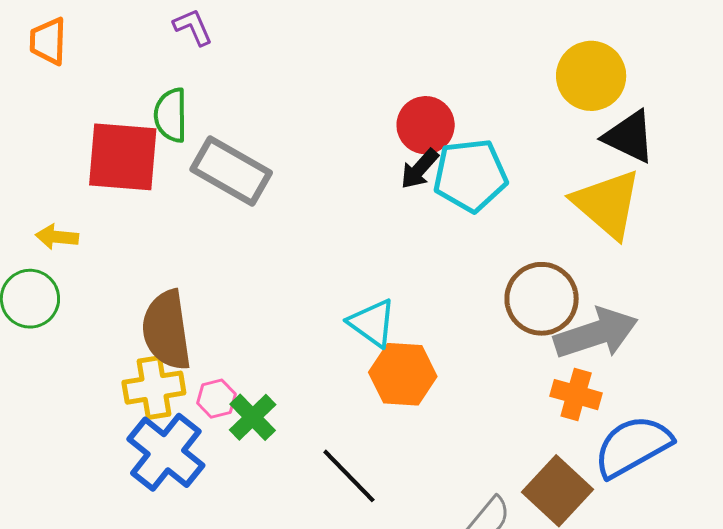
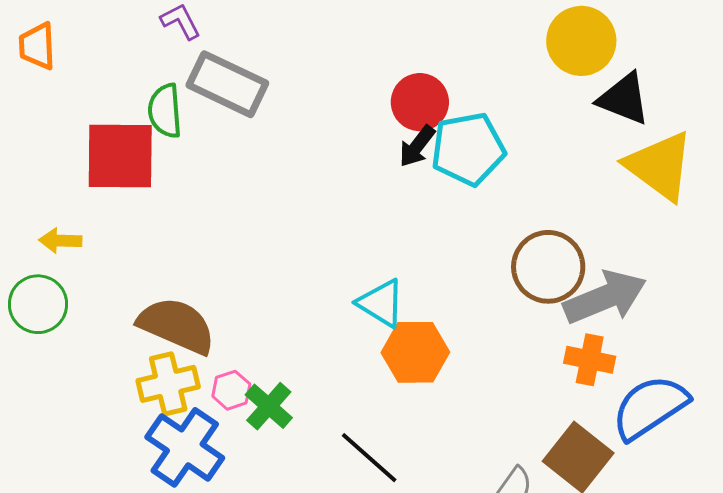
gray rectangle: (231, 171) -> (227, 84), moved
yellow triangle: (607, 204) -> (660, 166), moved
brown semicircle: (167, 330) -> (177, 326), turned 126

